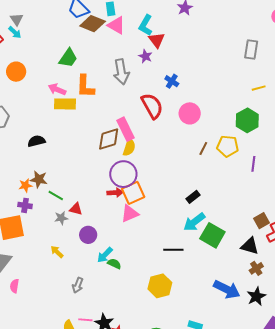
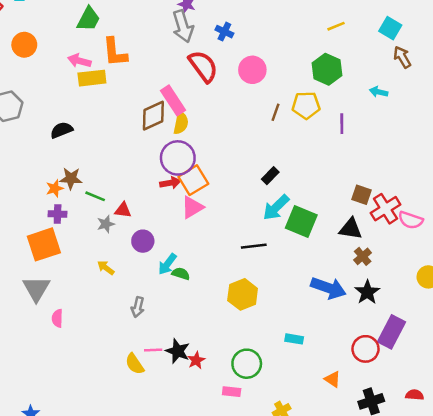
gray arrow: (121, 72) -> (183, 26), moved
brown square: (262, 221) -> (361, 195), turned -35

